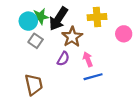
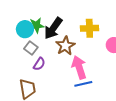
purple semicircle: (63, 59) -> (39, 64), moved
pink arrow: (88, 59) -> (79, 67), size x1.6

